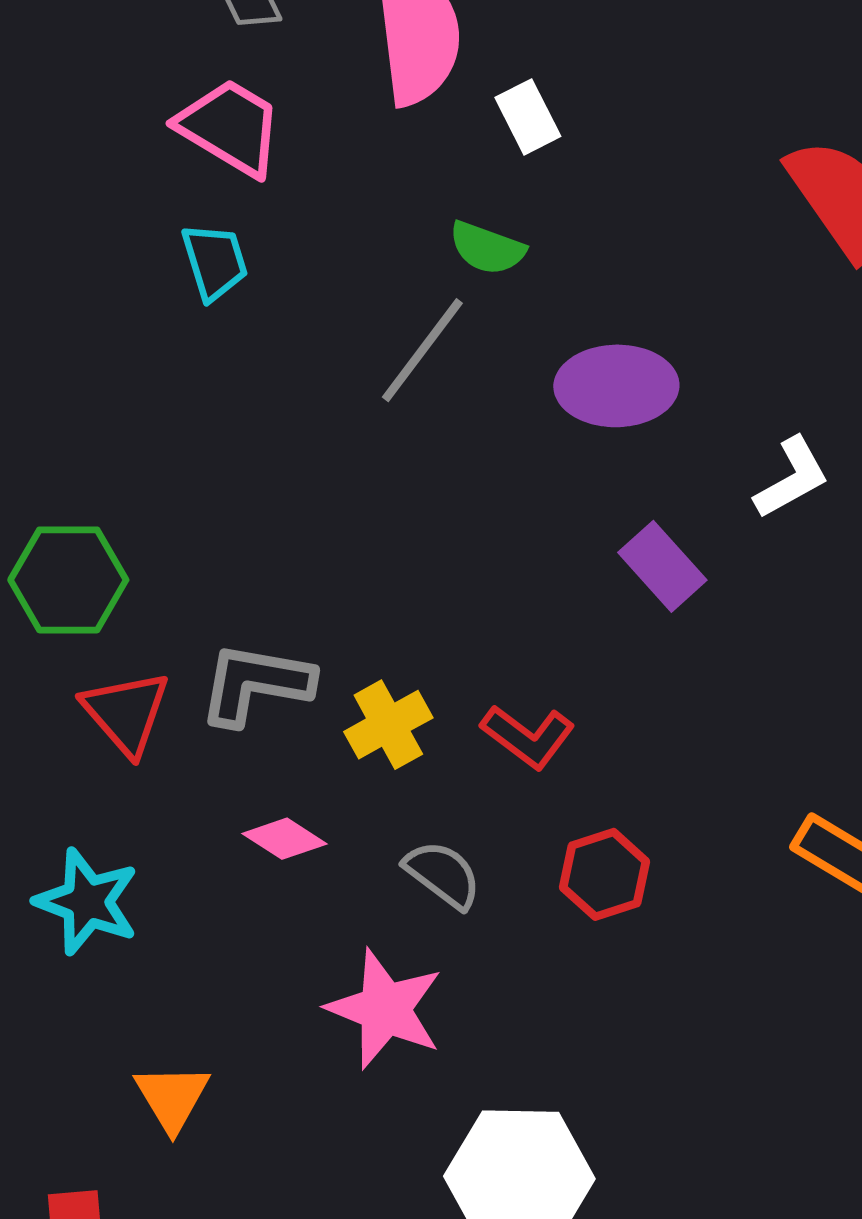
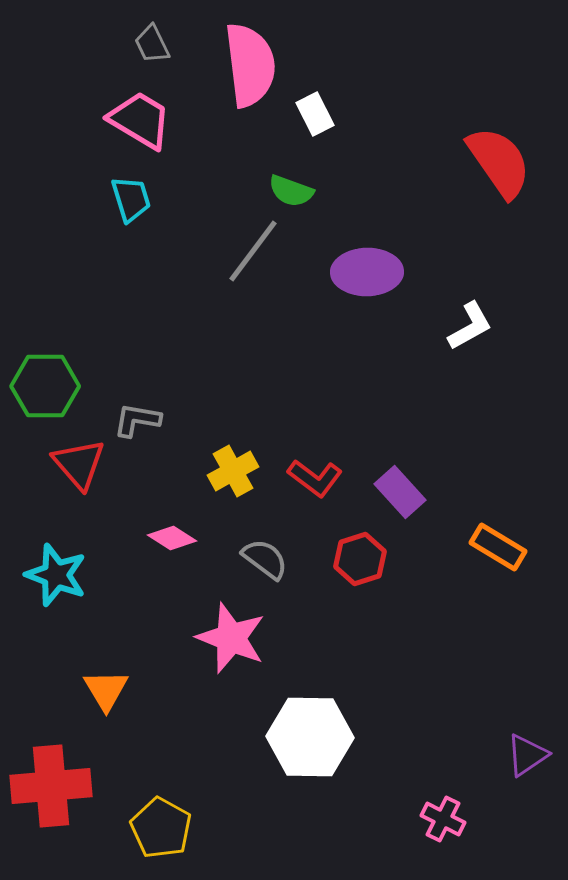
purple rectangle: (662, 566) -> (400, 492), moved
gray L-shape: (256, 684) -> (137, 420), moved, size x0.7

